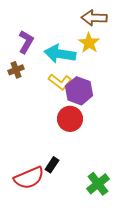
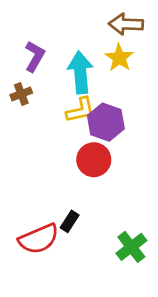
cyan arrow: (60, 54) -> (80, 72), turned 76
yellow L-shape: (60, 82) -> (80, 110), turned -50

